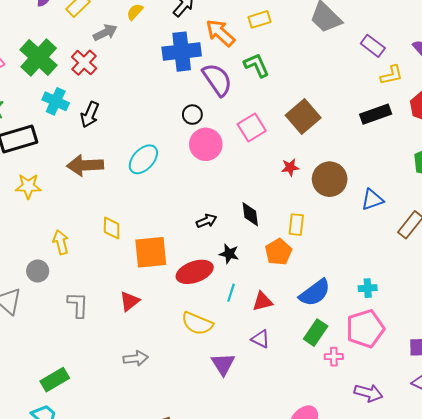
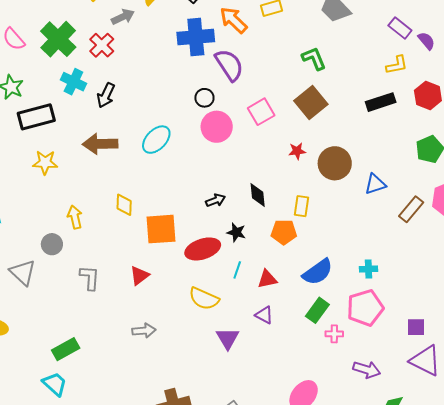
purple rectangle: (373, 46) -> (400, 28), moved
green L-shape: (257, 65) -> (314, 58), moved
orange pentagon: (279, 252) -> (284, 232), turned 30

